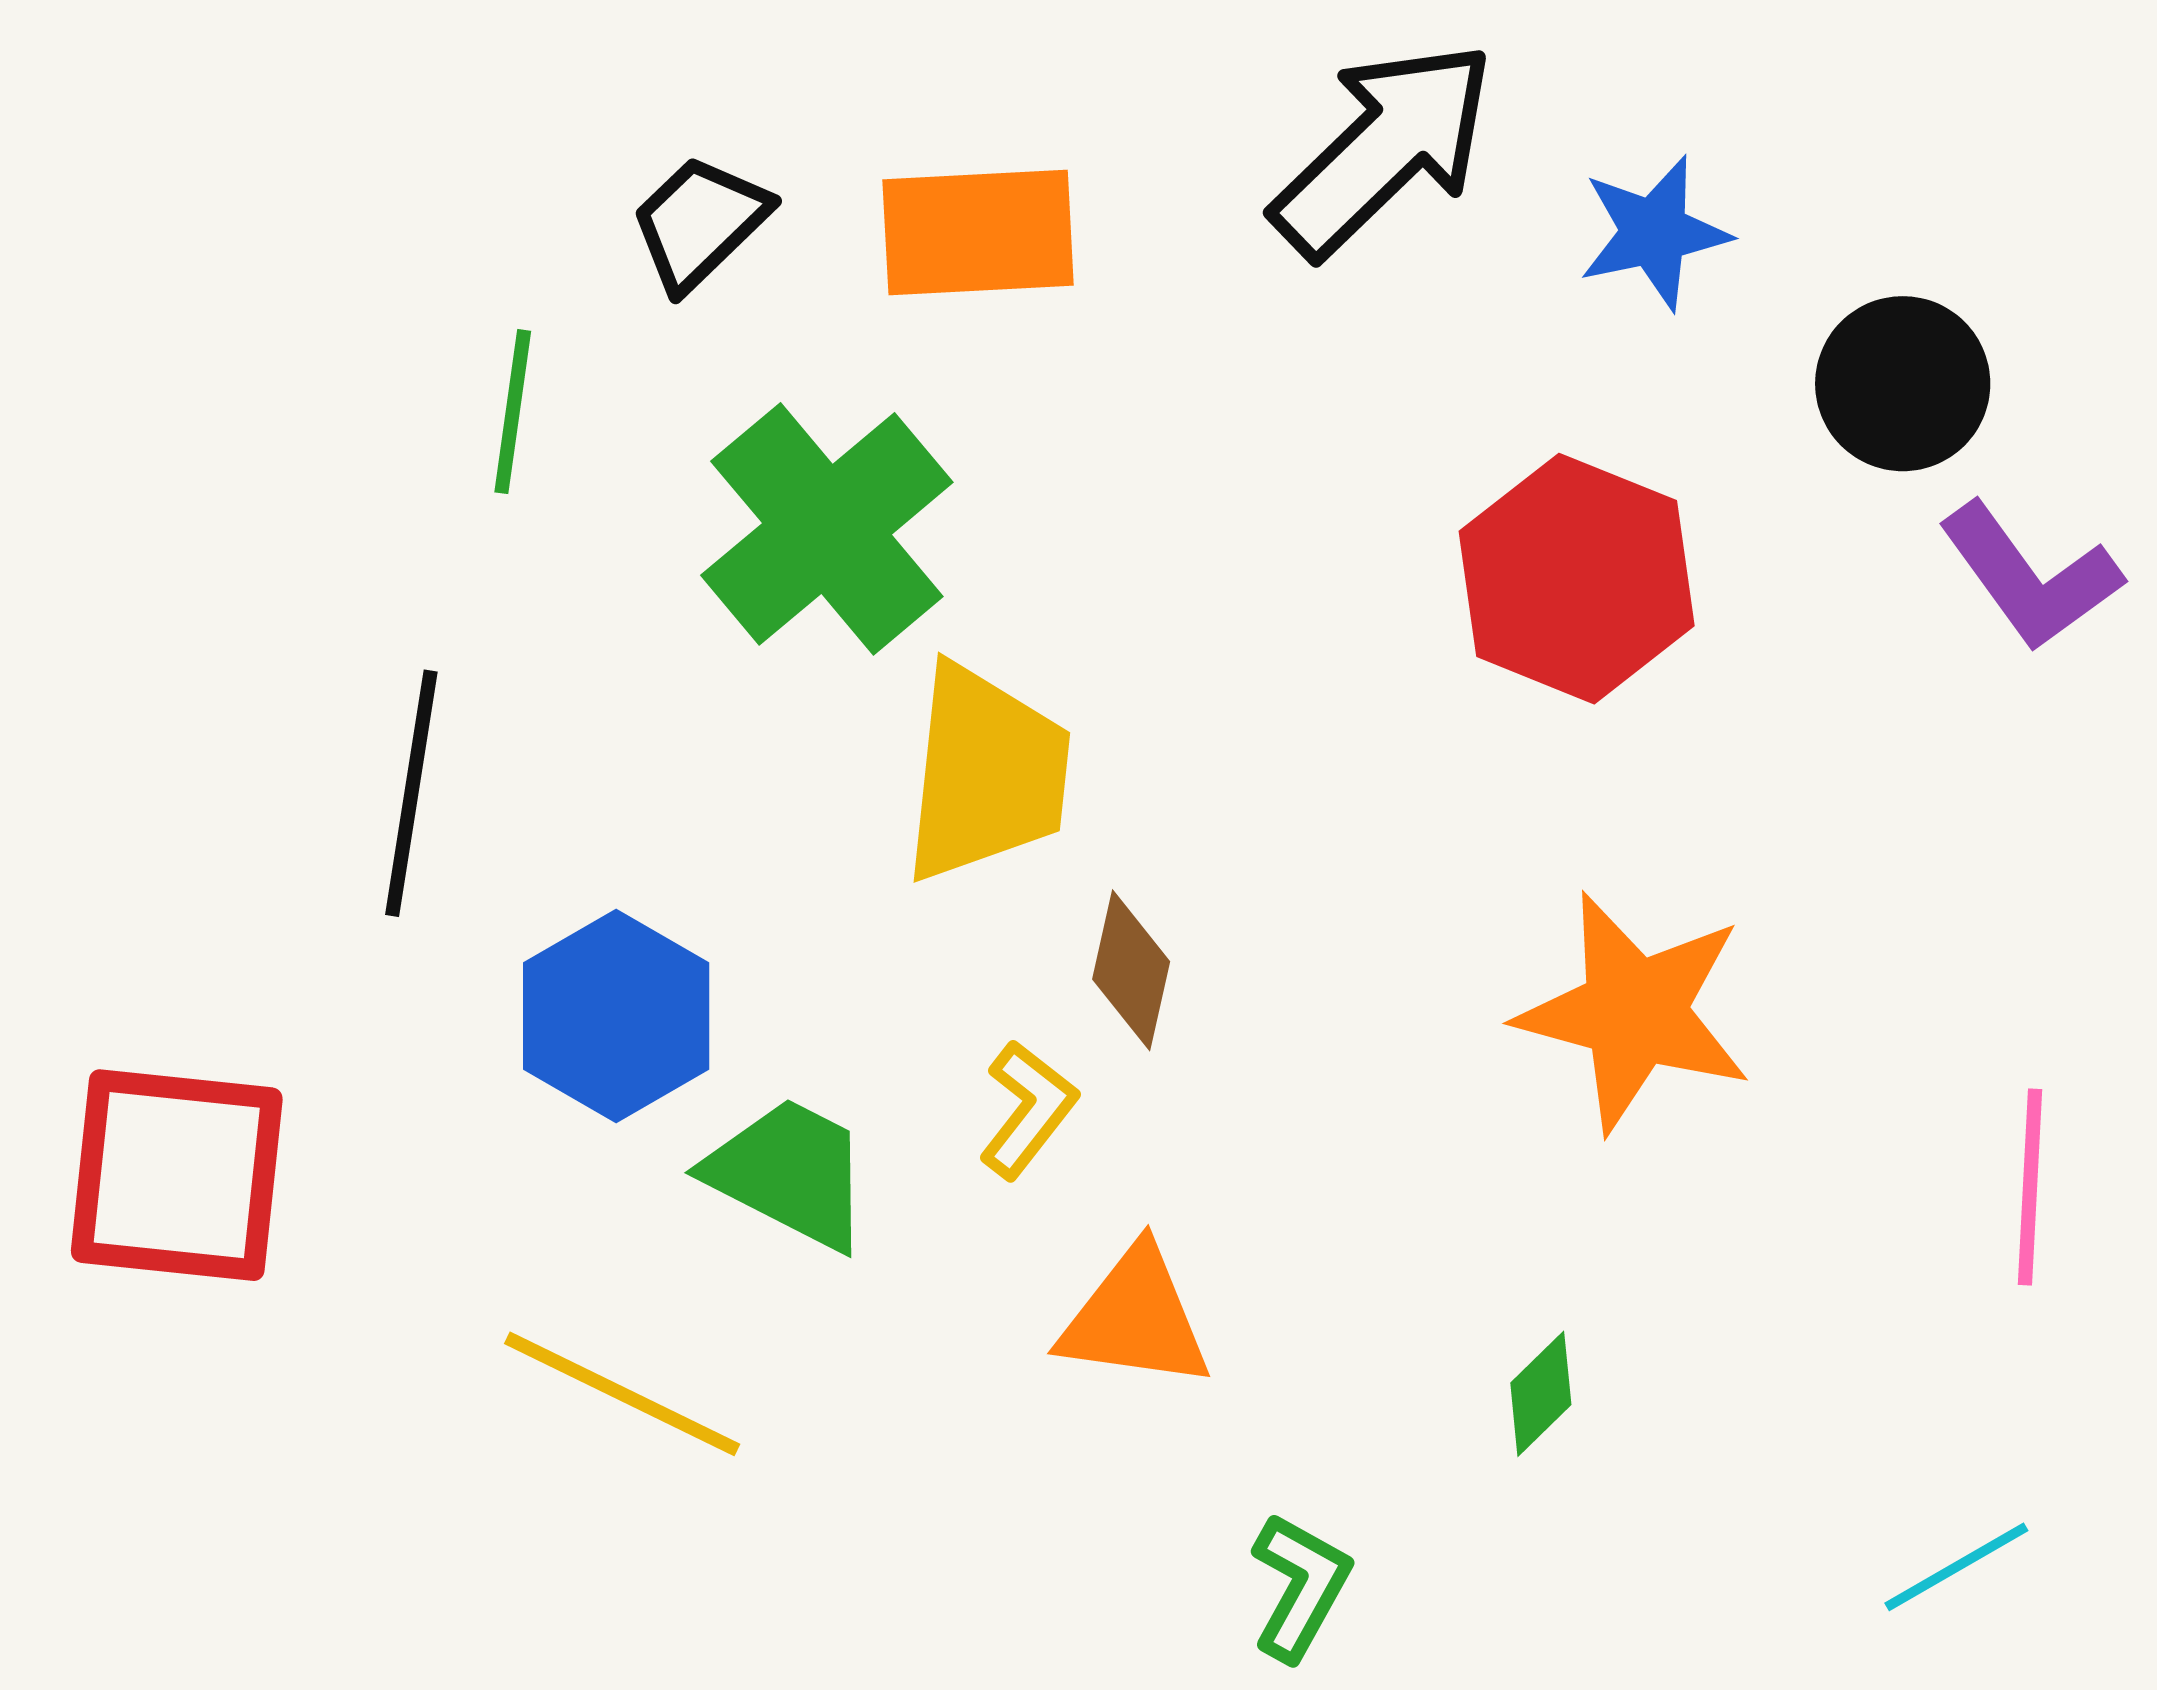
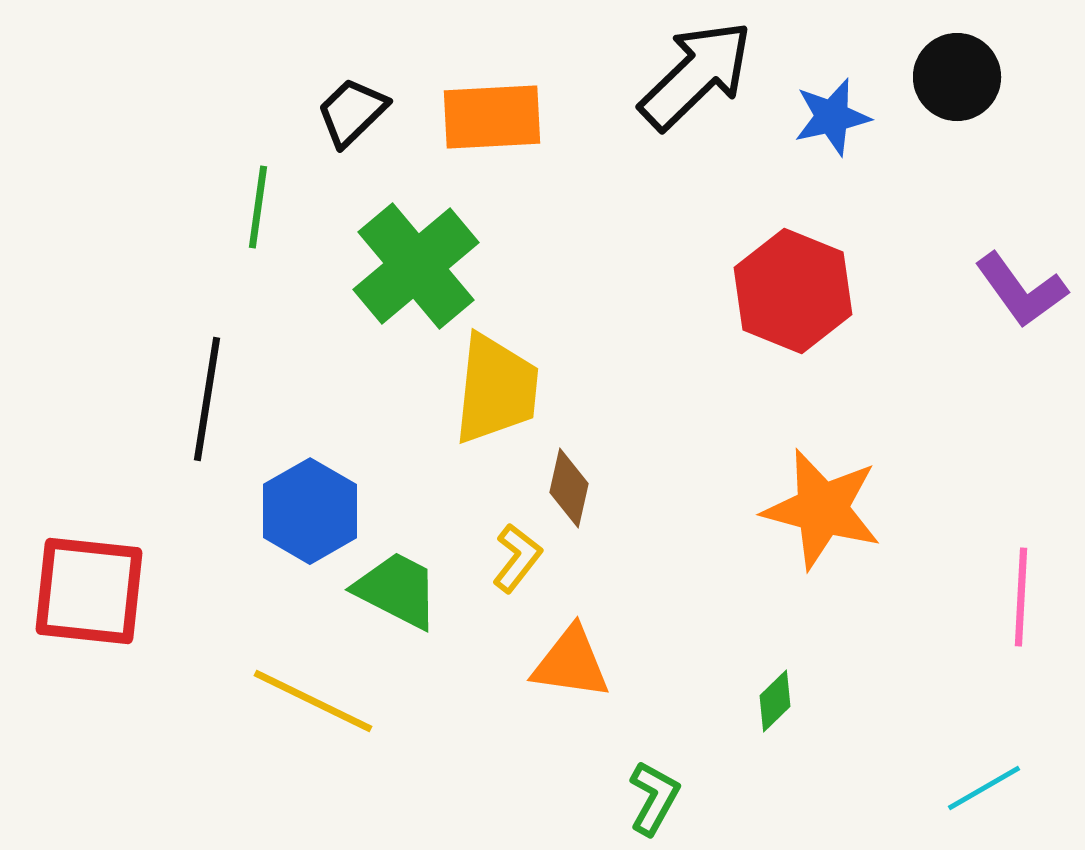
black circle: (1903, 384) -> (957, 77), moved

